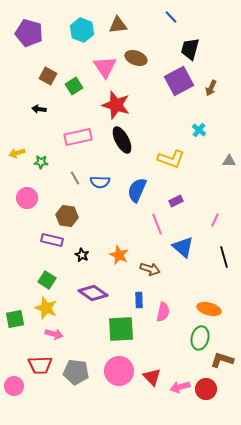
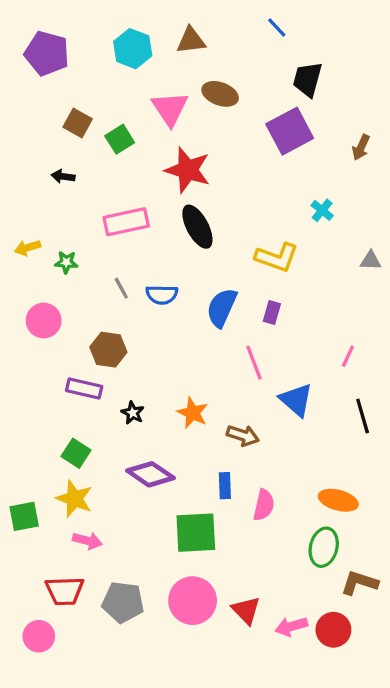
brown arrow: (211, 88) -> (361, 147), moved
purple rectangle: (176, 201) -> (272, 312), moved, turned -48
pink circle: (14, 386) -> (39, 636), moved

